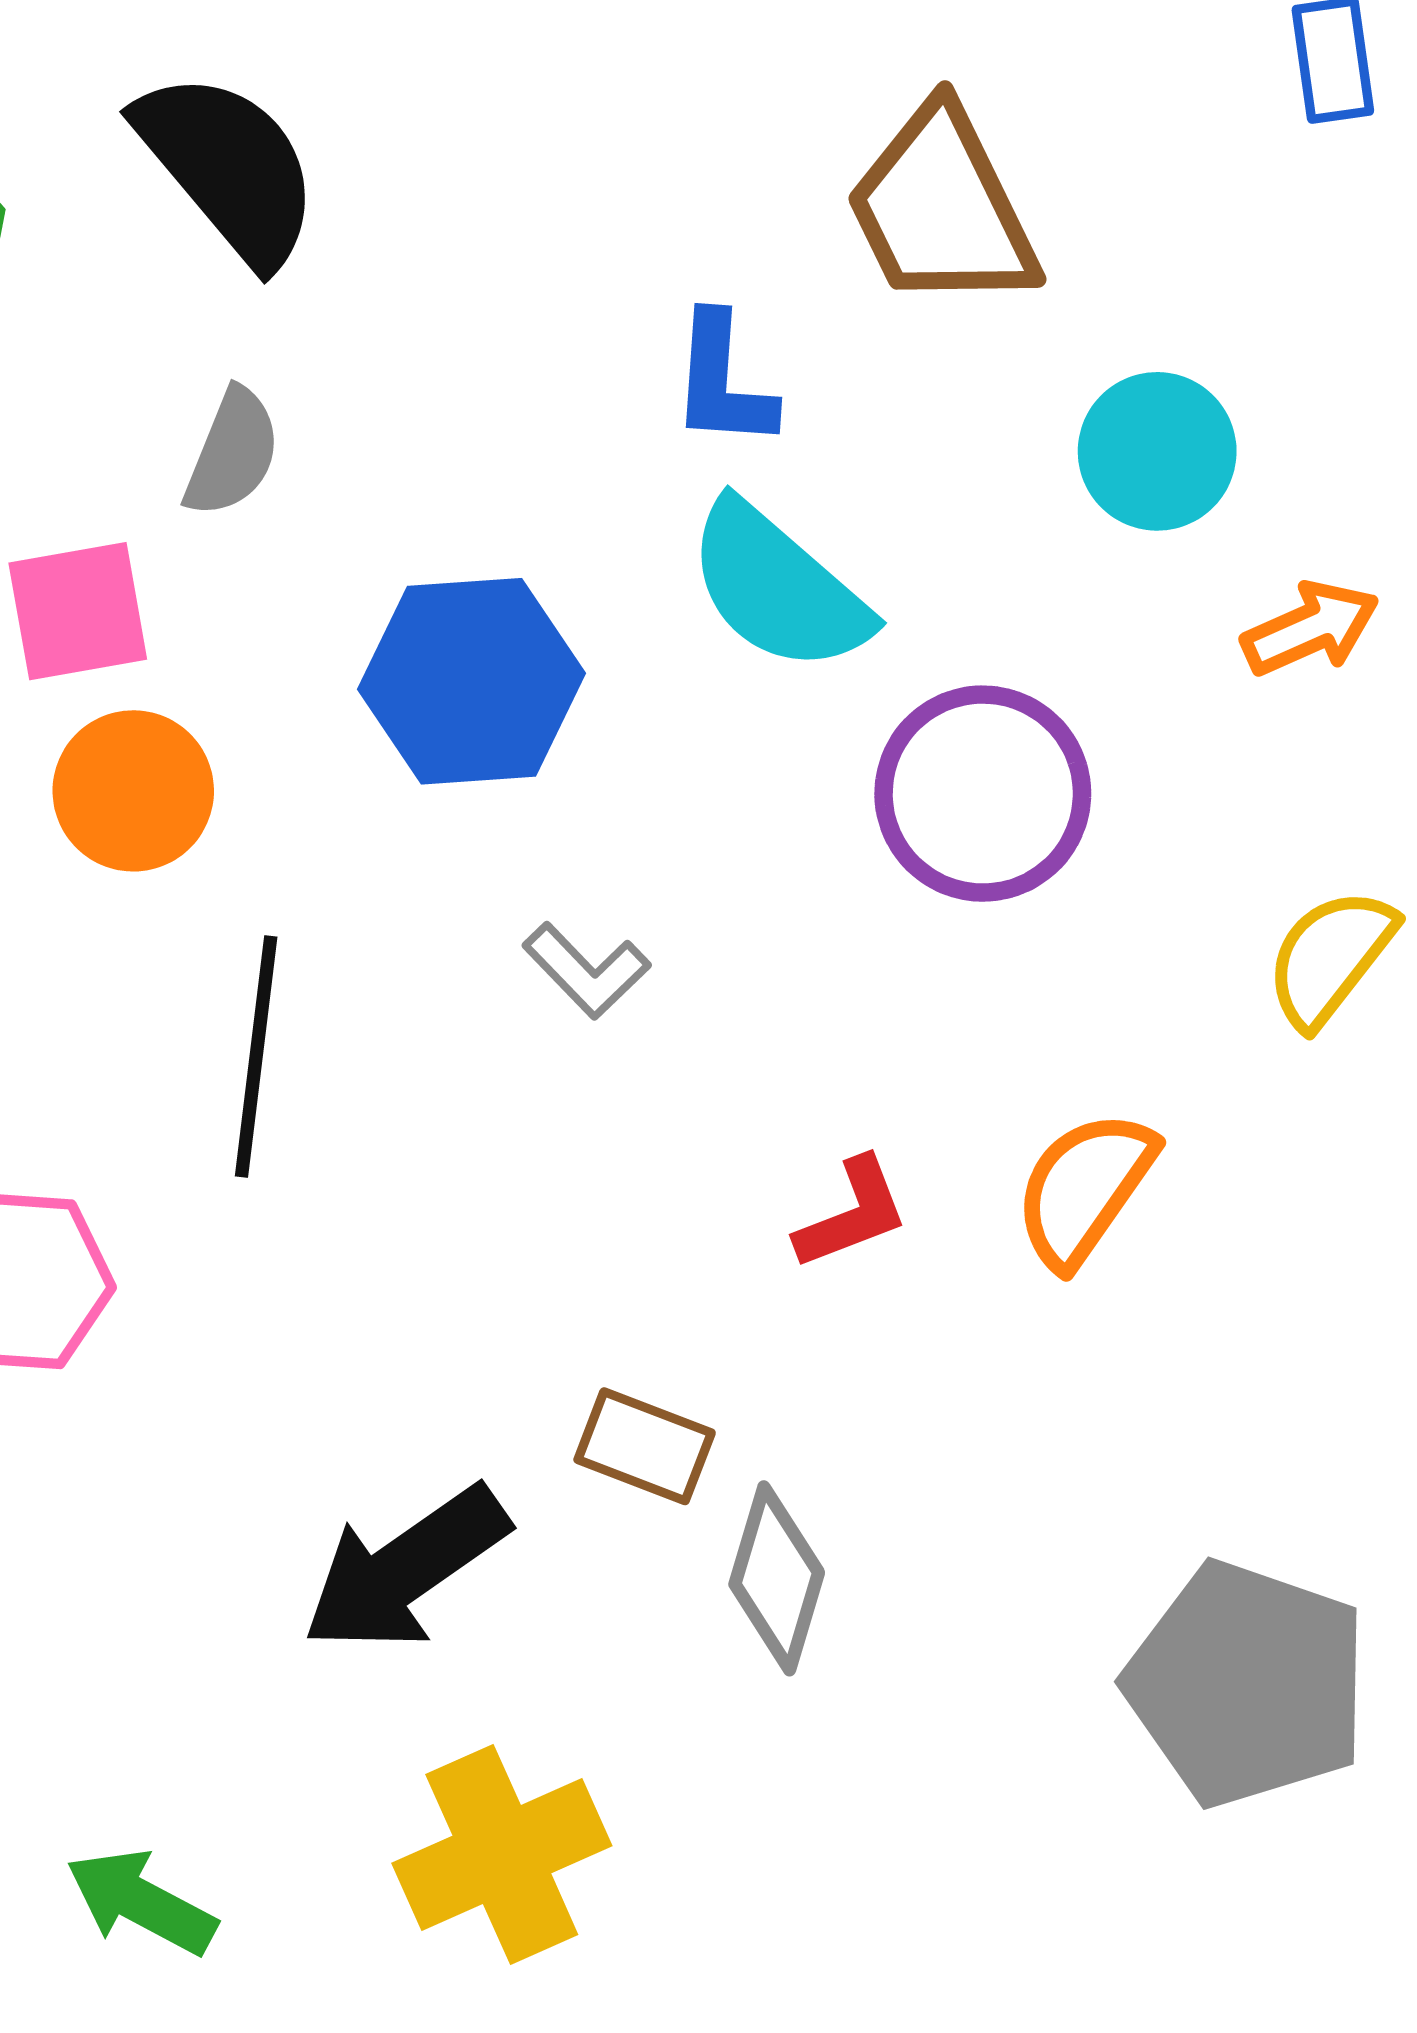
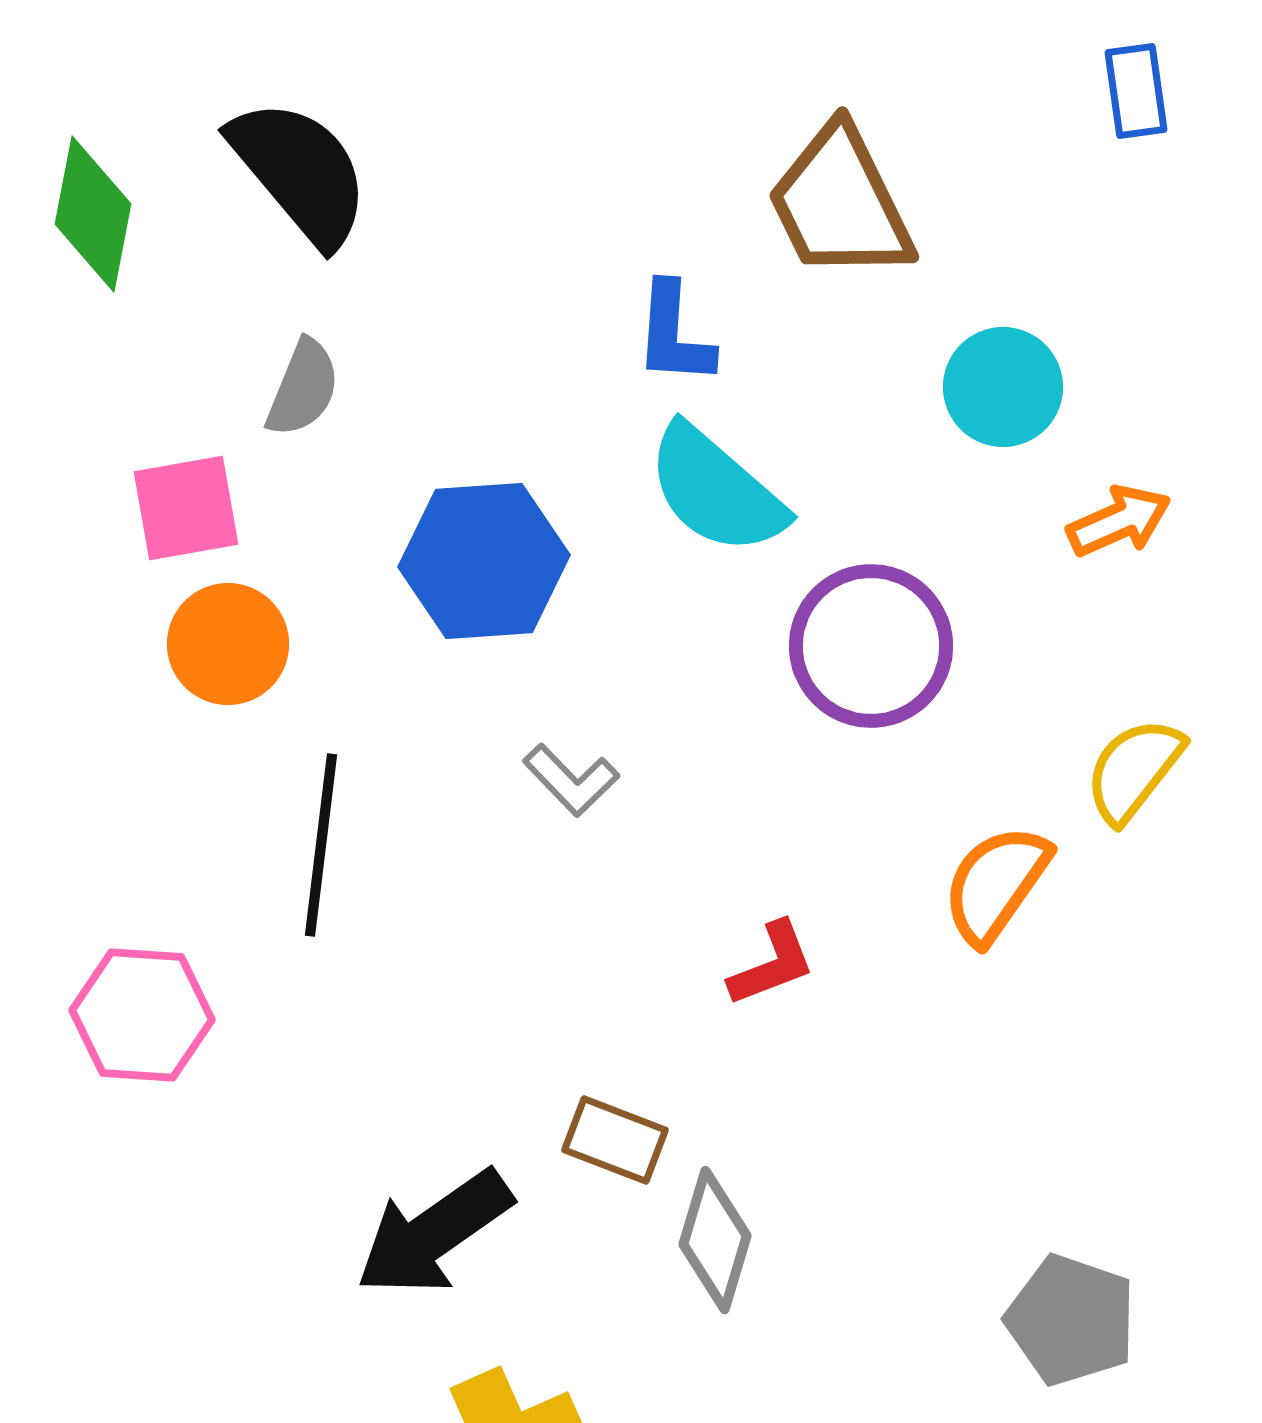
orange semicircle: (1085, 1189) -> (996, 884), moved
gray pentagon: (1247, 1684) -> (1071, 1320), size x0.7

